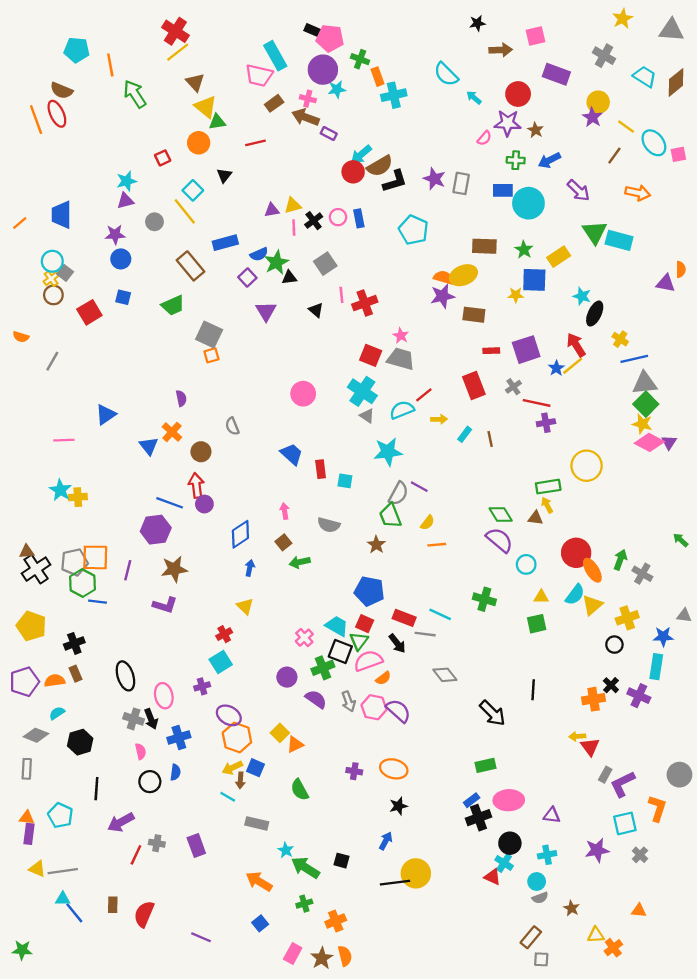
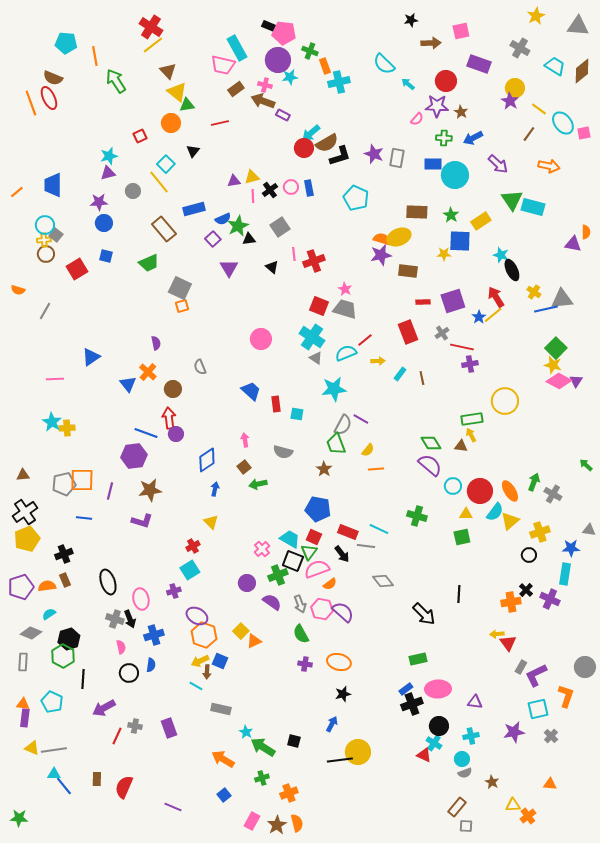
yellow cross: (51, 279) -> (44, 240), turned 32
black ellipse: (595, 314) -> (512, 270), turned -50
gray triangle: (645, 383) -> (562, 299), moved
red circle: (576, 553) -> (480, 491), moved
black cross: (36, 569) -> (25, 512), moved
green hexagon: (82, 583) -> (63, 656), moved
yellow pentagon: (31, 626) -> (27, 539), turned 30
green semicircle: (300, 790) -> (301, 634), moved

